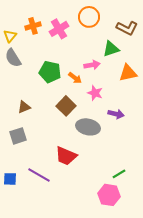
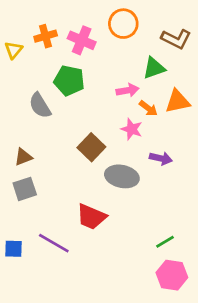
pink cross: (59, 29) -> (82, 40), turned -36
gray semicircle: (13, 58) -> (40, 106), moved
green pentagon: (50, 72) -> (69, 81), moved
orange arrow: (75, 78) -> (148, 108), moved
brown triangle: (24, 107) -> (23, 157), moved
pink hexagon: (109, 195) -> (172, 275), moved

